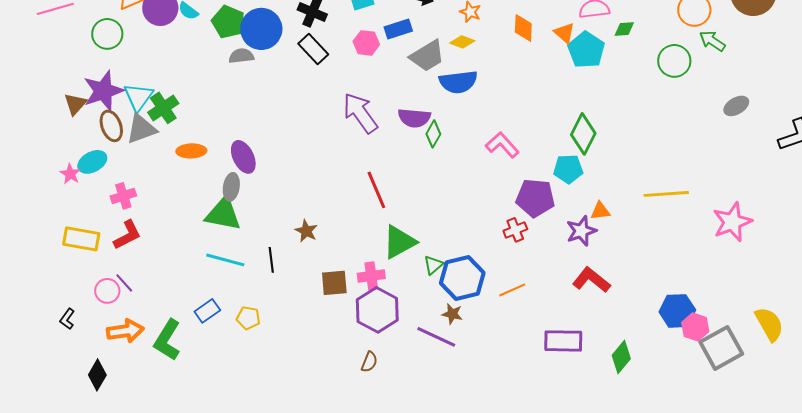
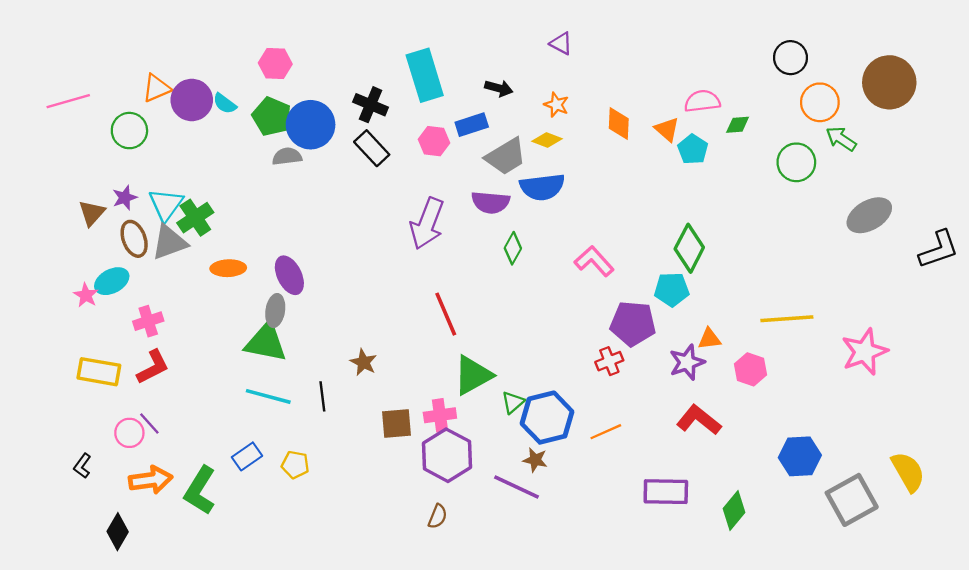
cyan pentagon: (586, 50) -> (693, 149), size x0.7
purple star: (103, 91) -> (125, 198), size x0.5
gray ellipse: (736, 106) -> (869, 215), size x1.5
purple arrow: (360, 113) -> (427, 223), turned -123
purple semicircle: (414, 118) -> (491, 202), moved
pink hexagon: (695, 327) -> (750, 369), moved

